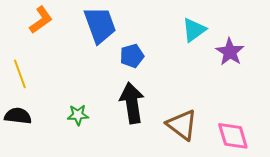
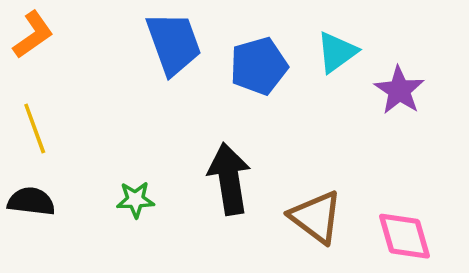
orange L-shape: (41, 20) -> (33, 35), moved
blue pentagon: (132, 56) -> (259, 66), moved, size x1.4

